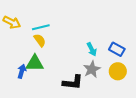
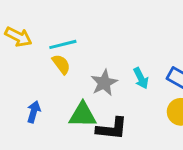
green triangle: (35, 63) -> (83, 115), moved
gray star: (92, 69) -> (104, 83), moved

